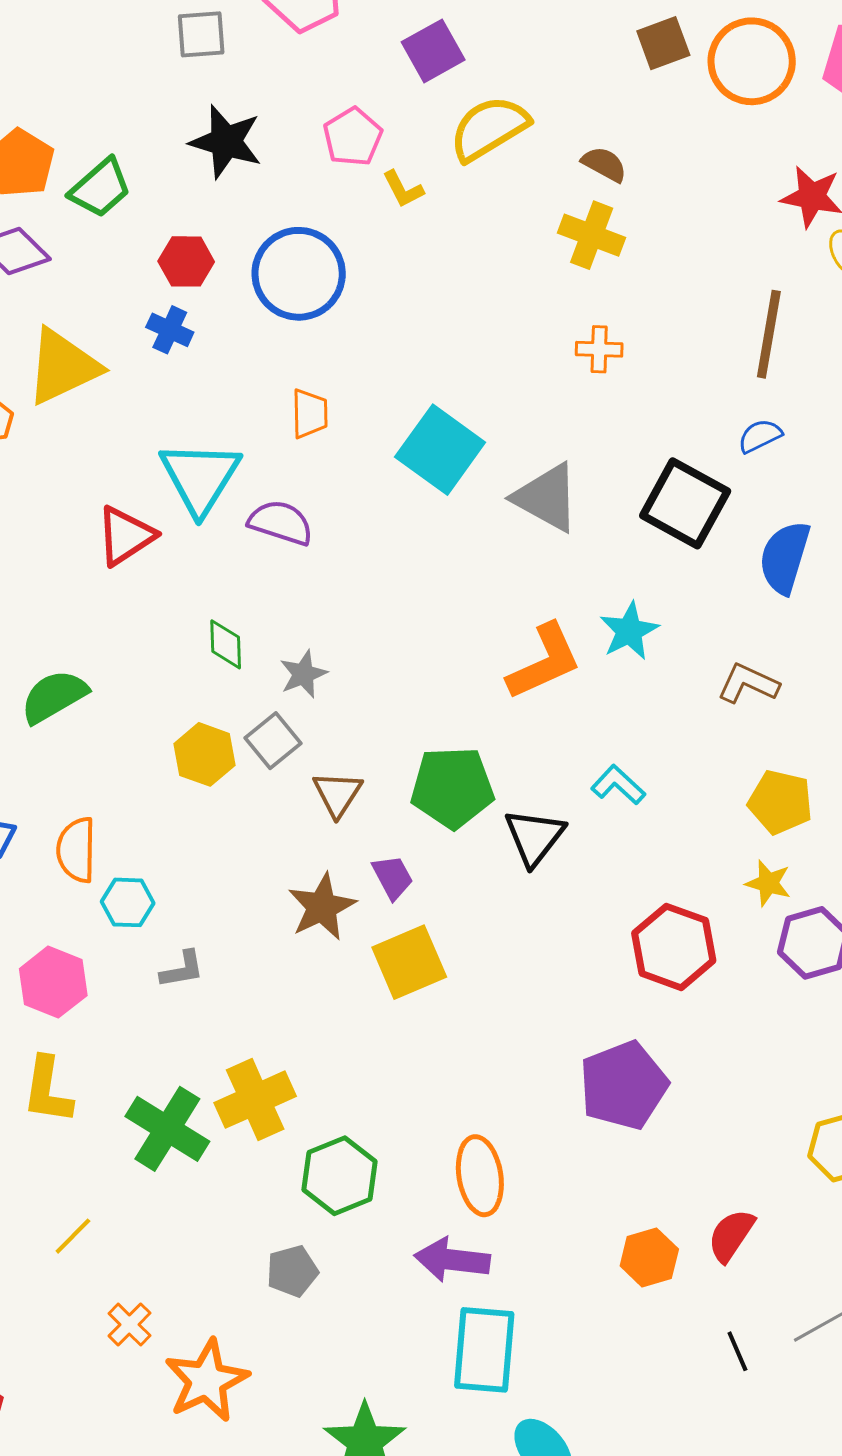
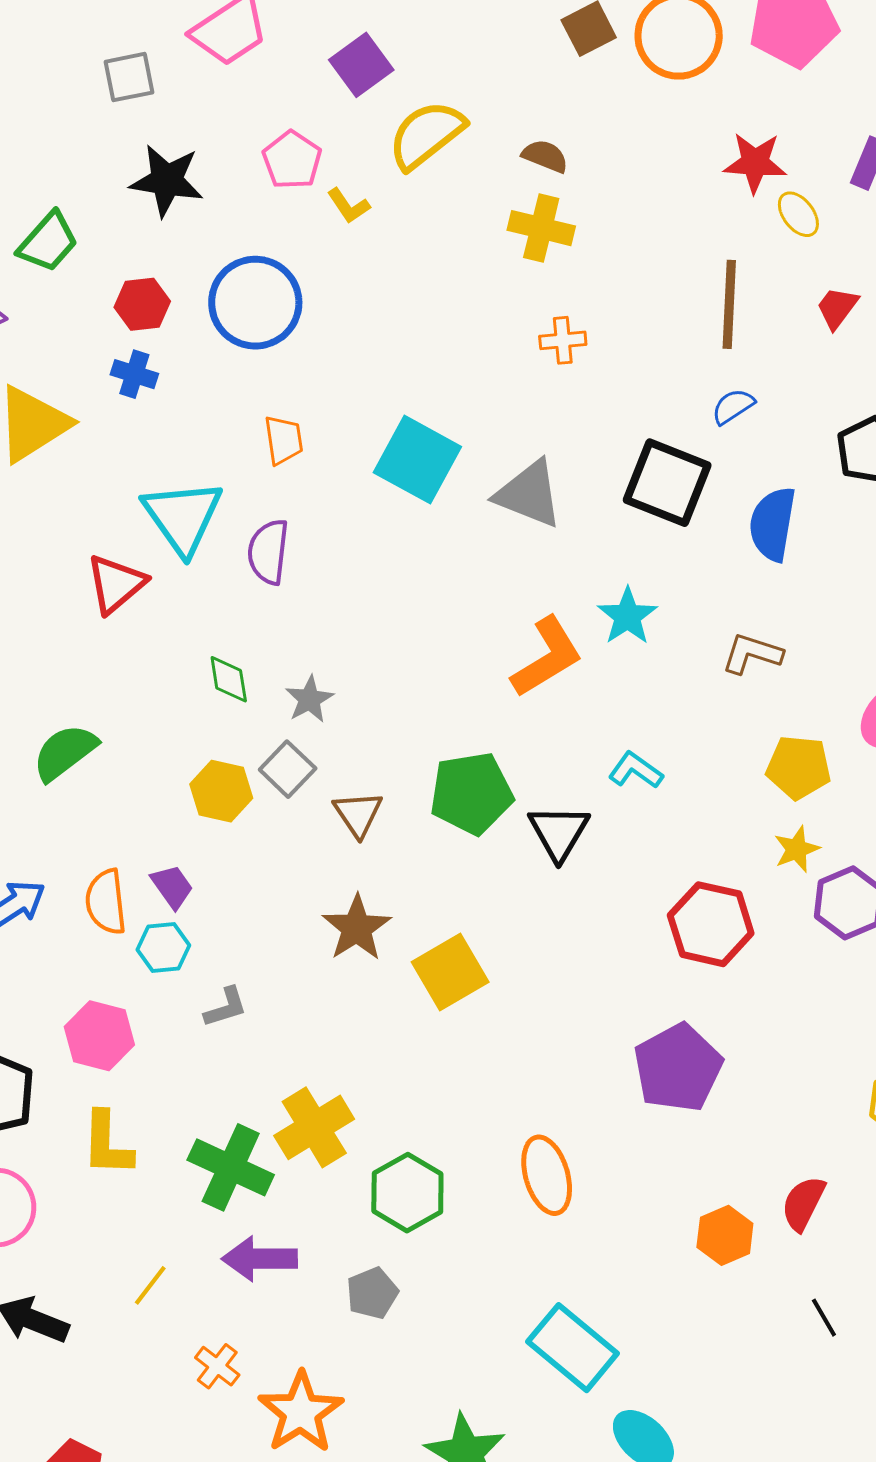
purple semicircle: (281, 523) -> (268, 552), turned -94
purple trapezoid: (393, 877) -> (172, 887), moved
yellow star: (768, 883) -> (797, 849), turned -30
purple arrow: (452, 1260) -> (260, 1259), moved
cyan rectangle: (484, 1350) -> (573, 1348), turned -48

